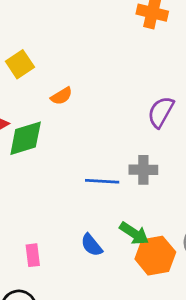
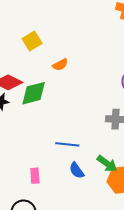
blue line: (102, 181) -> (67, 144), moved

